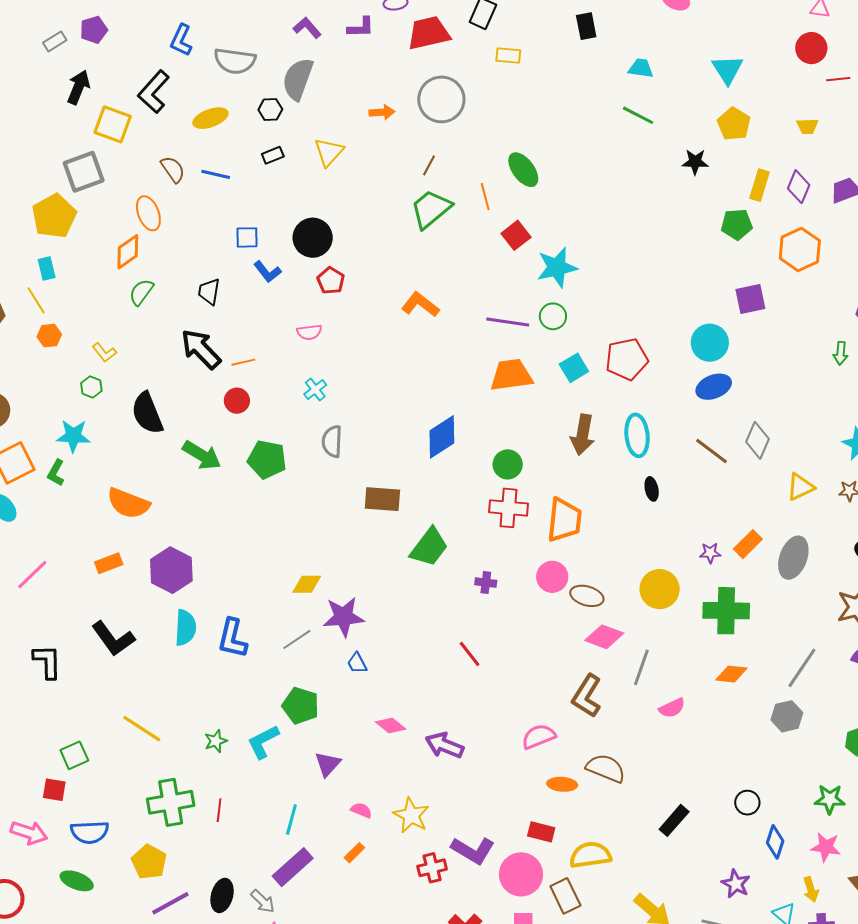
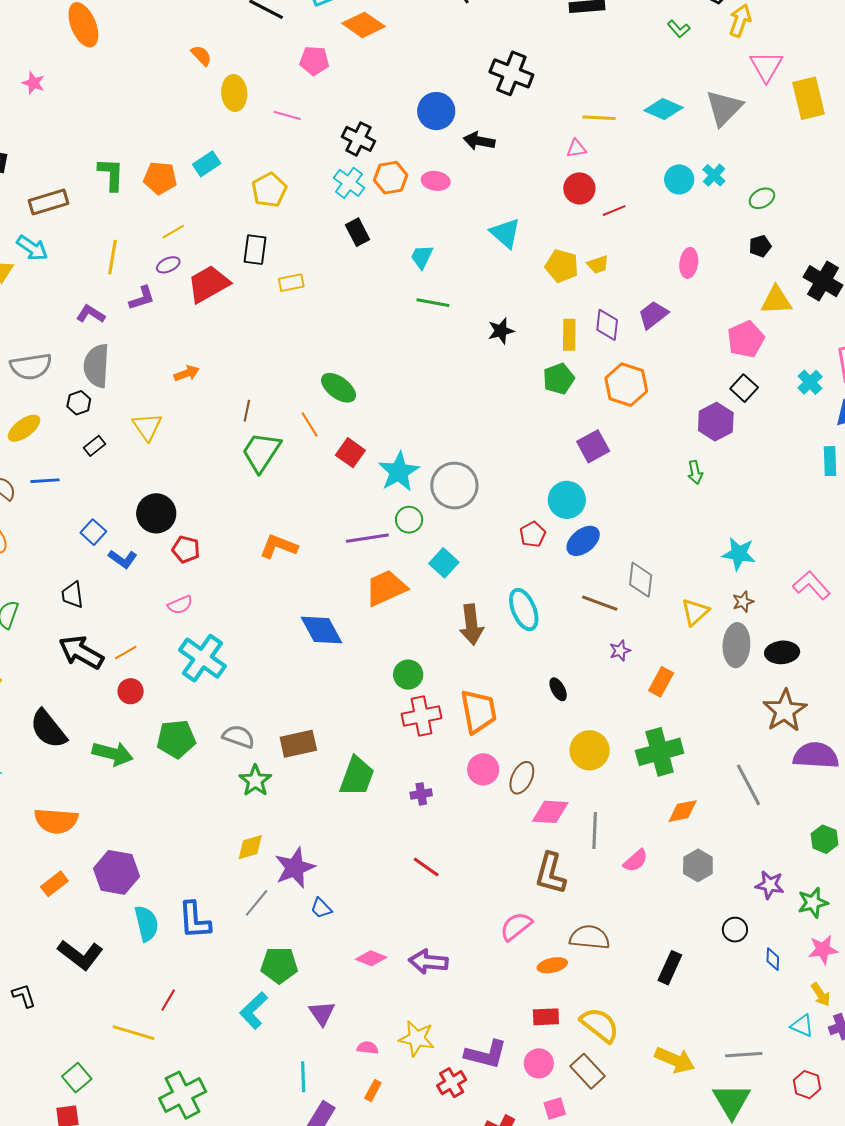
cyan trapezoid: (641, 68) -> (422, 257), turned -56
gray circle: (441, 99) -> (454, 486), moved
yellow pentagon: (734, 124) -> (562, 266), moved
blue square: (247, 237) -> (93, 532), turned -30
red pentagon: (627, 359) -> (533, 534), moved, size x0.6
cyan cross: (315, 390) -> (202, 658), size x2.0
blue diamond: (442, 437) -> (322, 630), moved, turned -69
gray semicircle: (332, 441) -> (239, 737), moved, turned 124
black ellipse: (652, 489) -> (558, 689), moved
purple star: (710, 553) -> (620, 651), moved
gray ellipse: (793, 558) -> (736, 645), moved
brown ellipse: (587, 596) -> (522, 778), turned -64
black L-shape: (47, 662) -> (24, 996), size x0.7
gray line: (802, 668) -> (748, 785), turned -45
gray hexagon: (787, 716) -> (698, 865), moved
green star: (216, 741) -> (255, 781), moved, size x1.4
red line: (219, 810) -> (168, 1000), moved, turned 40
blue diamond: (775, 842) -> (773, 959), size x0.7
yellow semicircle: (590, 855) -> (600, 1025), turned 63
pink circle: (521, 874) -> (539, 1063), size x0.7
purple star: (736, 884) -> (770, 885), moved

